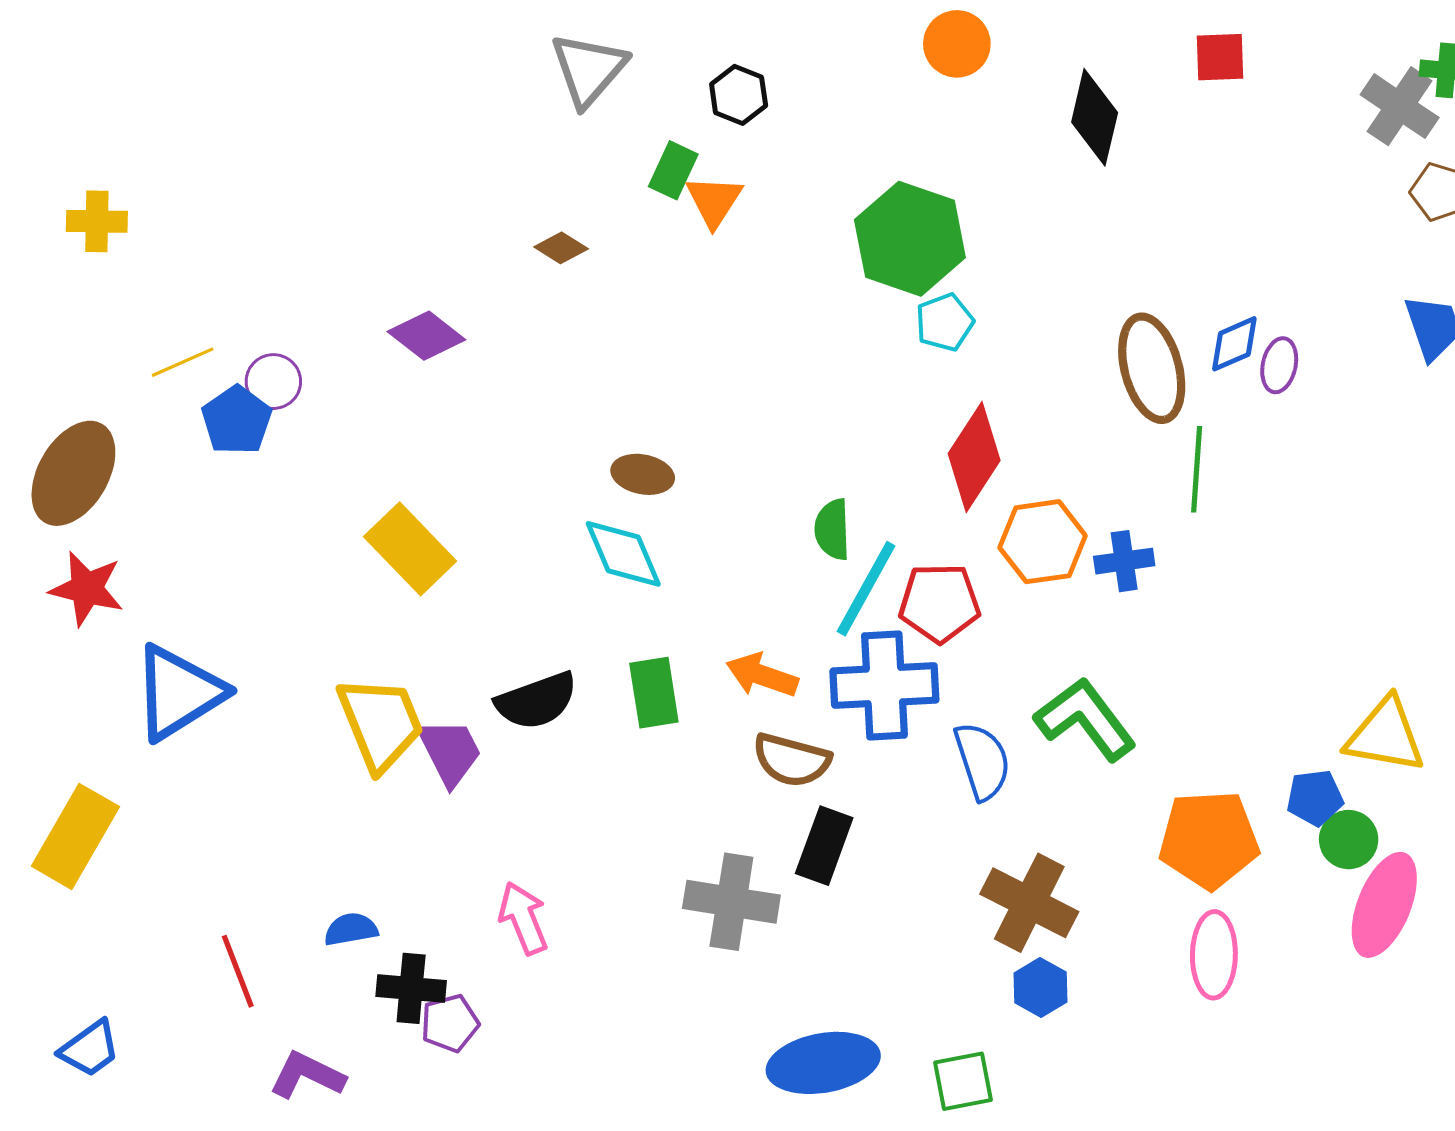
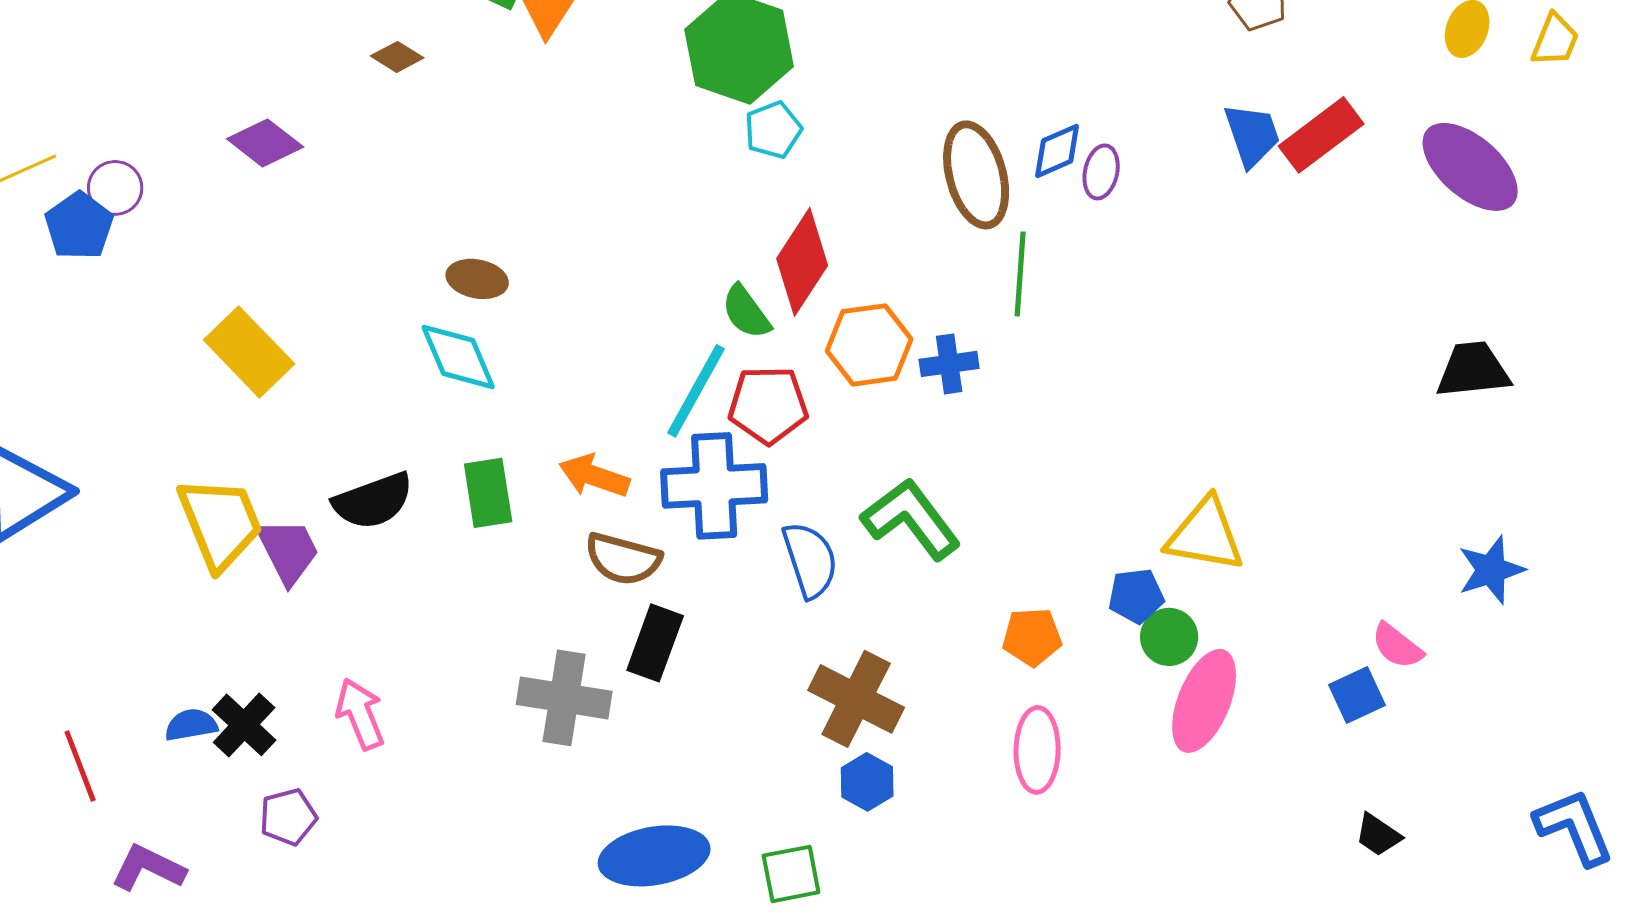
green semicircle: (832, 529) -> (746, 312), moved, turned -34
orange pentagon: (1209, 840) -> (1032, 637), size x0.6
black cross: (411, 988) -> (244, 725), moved, turned 38

